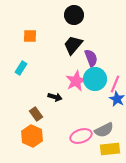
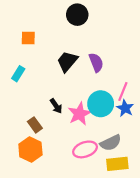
black trapezoid: (73, 45) -> (67, 61), moved
cyan circle: (95, 79) -> (101, 104), moved
pink star: (76, 81) -> (79, 114), moved
black arrow: (55, 97) -> (56, 106), turned 40

